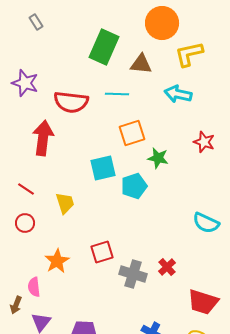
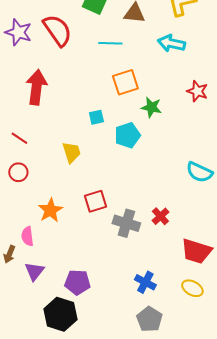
red semicircle: (71, 102) -> (57, 30), moved, turned -132
cyan square: (103, 168) -> (96, 117), size x0.6
yellow trapezoid: (65, 203) -> (71, 152), moved

